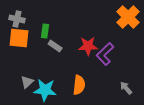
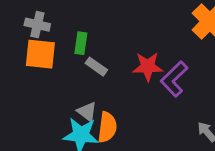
gray triangle: (27, 82) -> (87, 112), moved, turned -40
orange semicircle: (79, 85) -> (107, 127), moved

